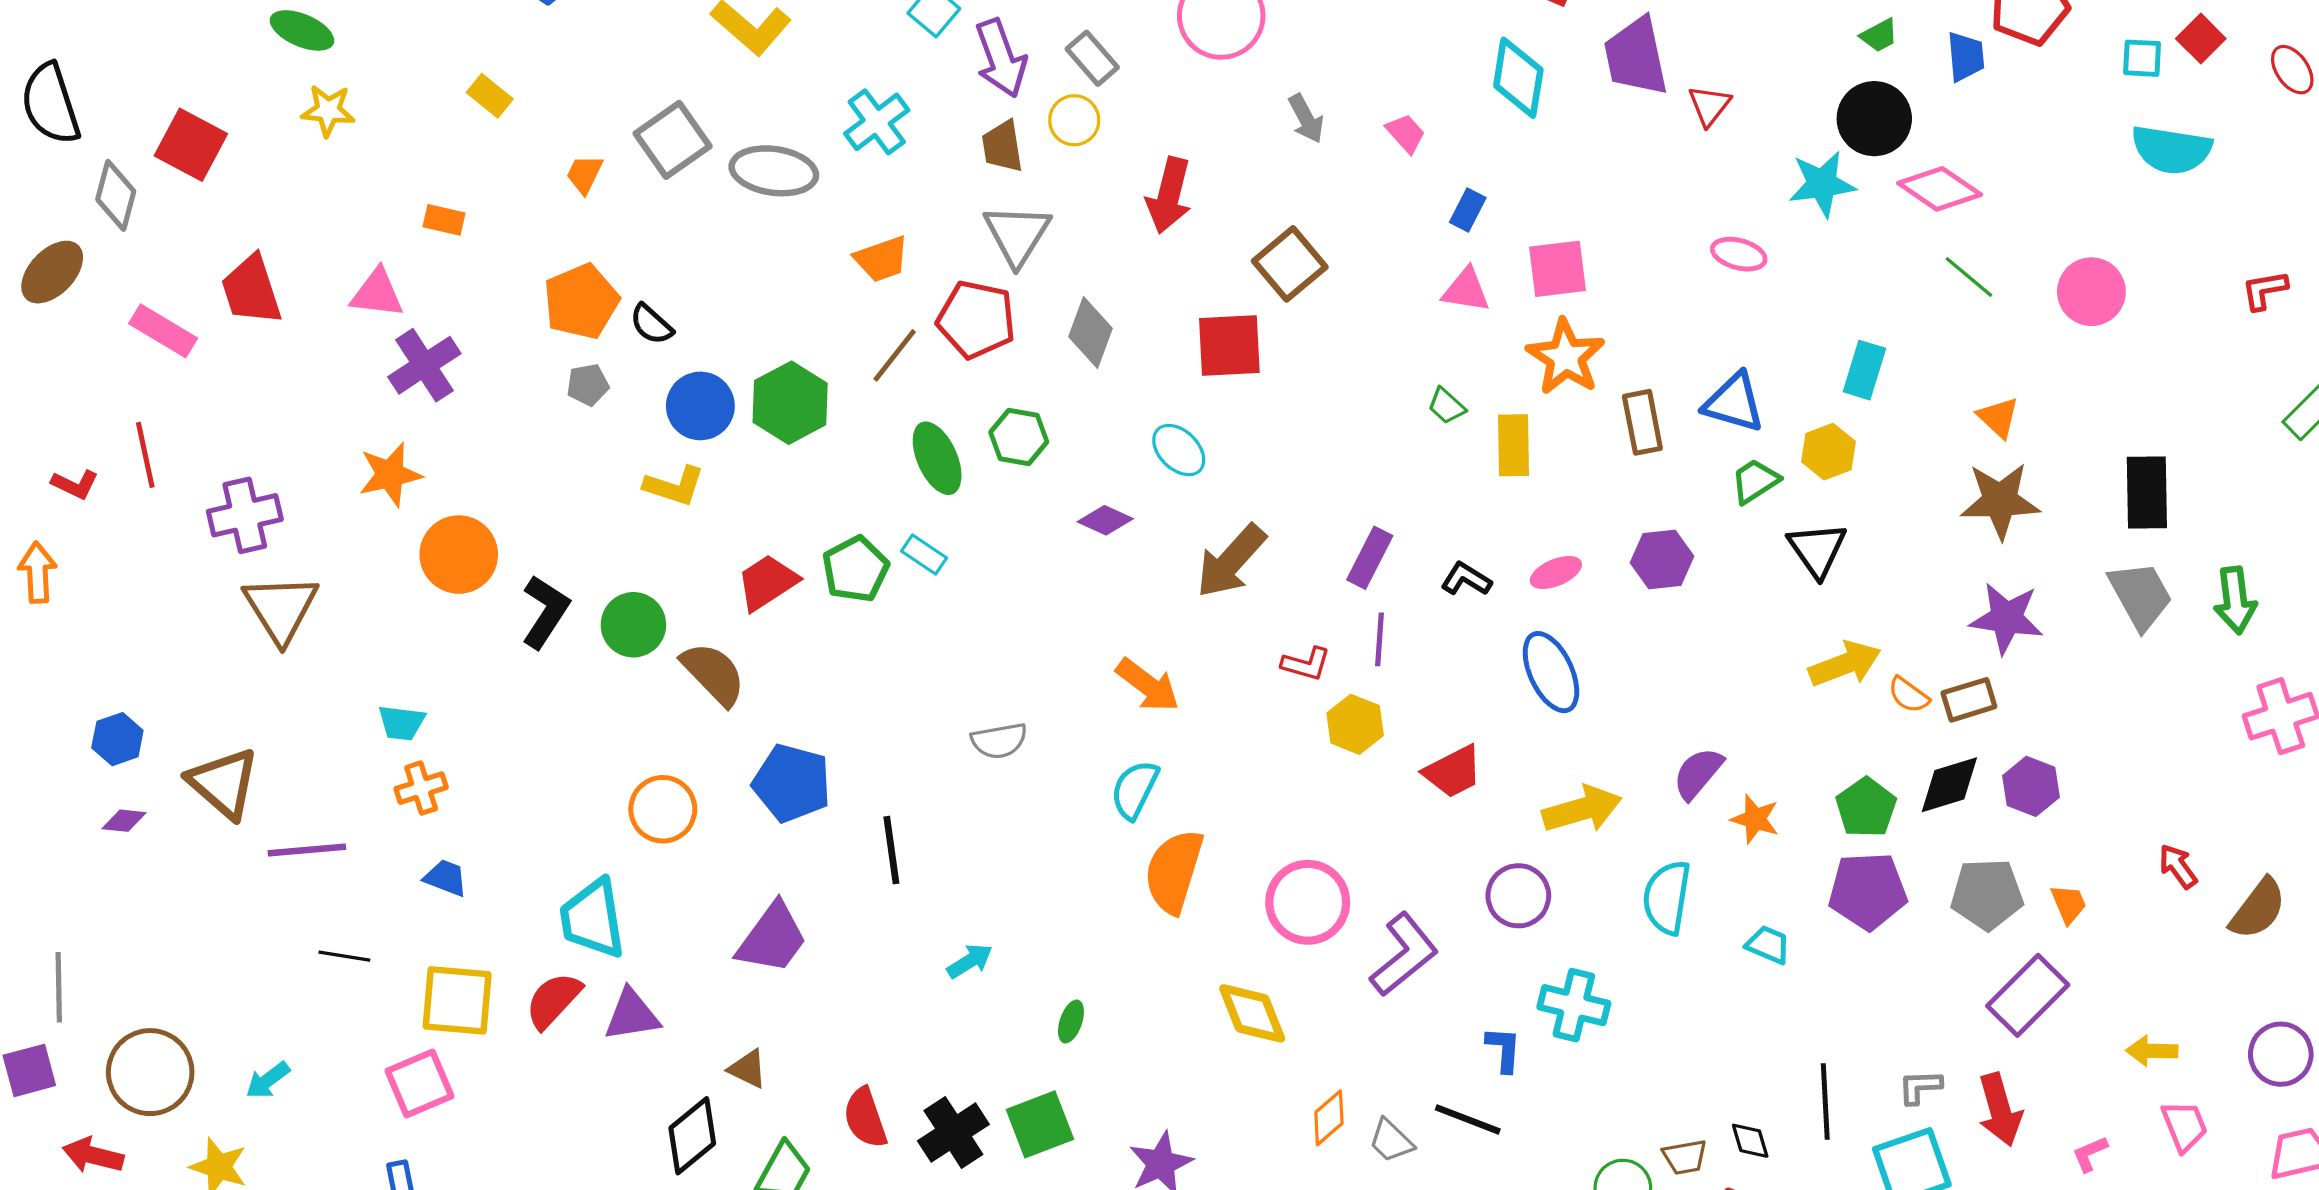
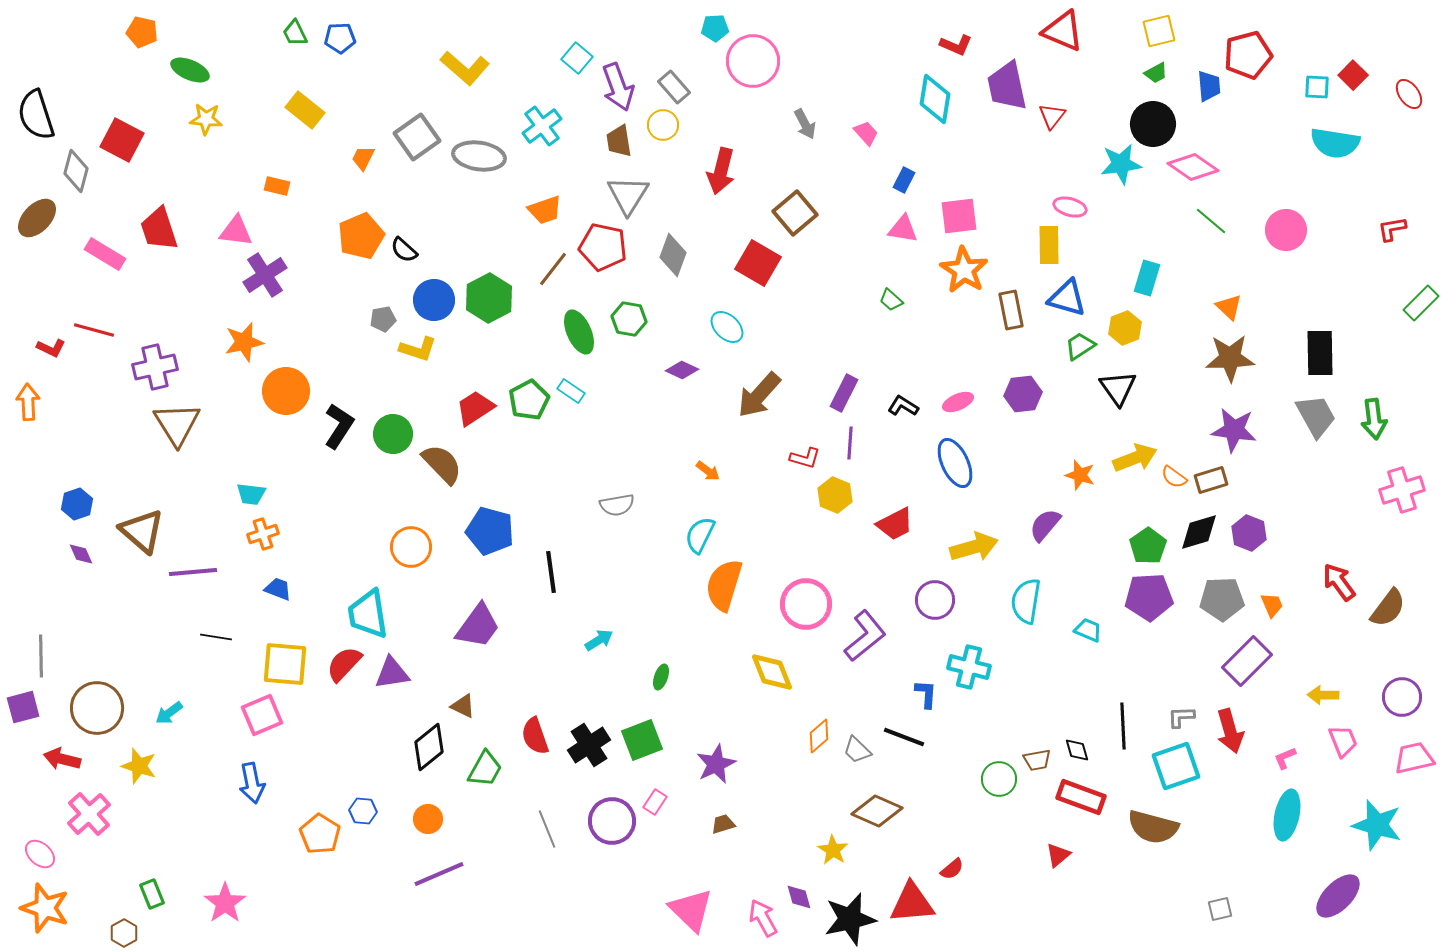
yellow rectangle: (490, 96) -> (305, 110), size x1.4
red square: (1229, 346) -> (758, 263), turned 33
gray pentagon: (588, 385) -> (383, 319), moved
yellow rectangle: (1513, 445) -> (1049, 245), moved
red line: (145, 455) -> (94, 330), turned -63
orange arrow: (1148, 685) -> (708, 471), size x0.6
orange star: (1755, 819) -> (1080, 475), moved
purple diamond: (124, 821) -> (81, 554), turned 60
red arrow: (2178, 866) -> (1339, 582), size x1.4

